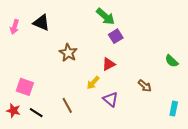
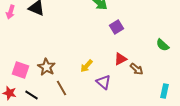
purple square: (116, 36) -> (116, 27), moved
brown star: (68, 53) -> (46, 67), moved
red triangle: (109, 64) -> (120, 59), moved

